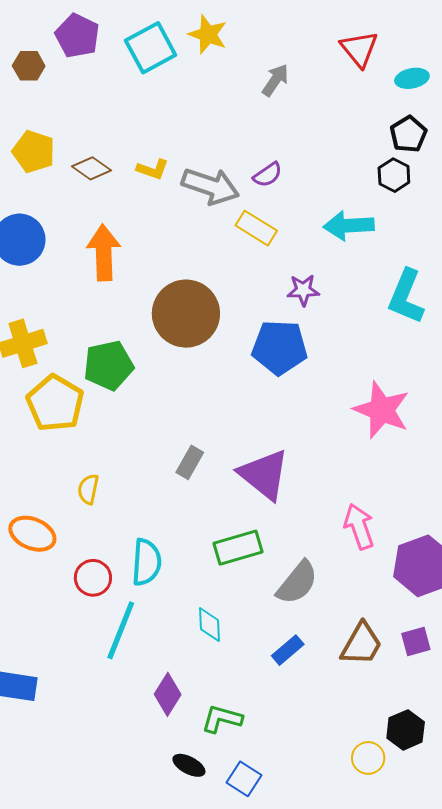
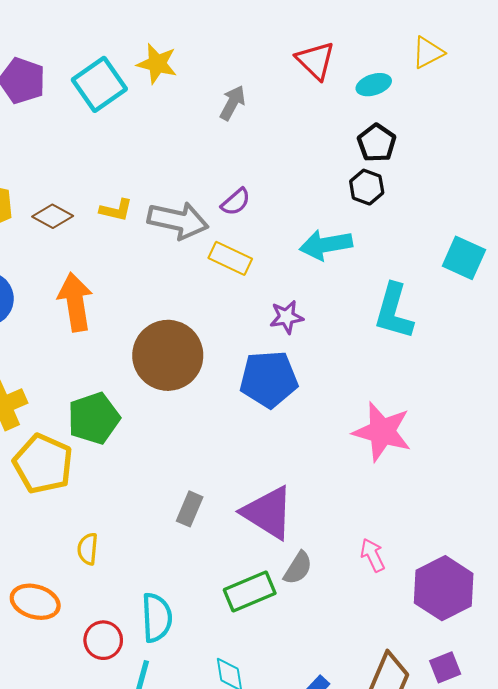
pink arrow: (359, 526) -> (373, 555), size x0.7
gray semicircle: (297, 583) -> (298, 568), moved, size x0.7

